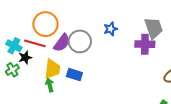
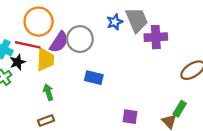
gray trapezoid: (154, 28) -> (137, 20), moved
yellow trapezoid: (52, 69) -> (45, 60), moved
blue rectangle: (74, 75) -> (94, 78), moved

